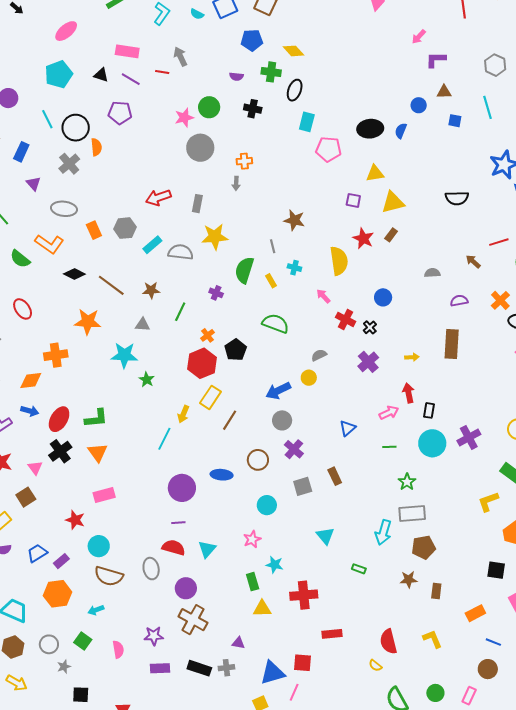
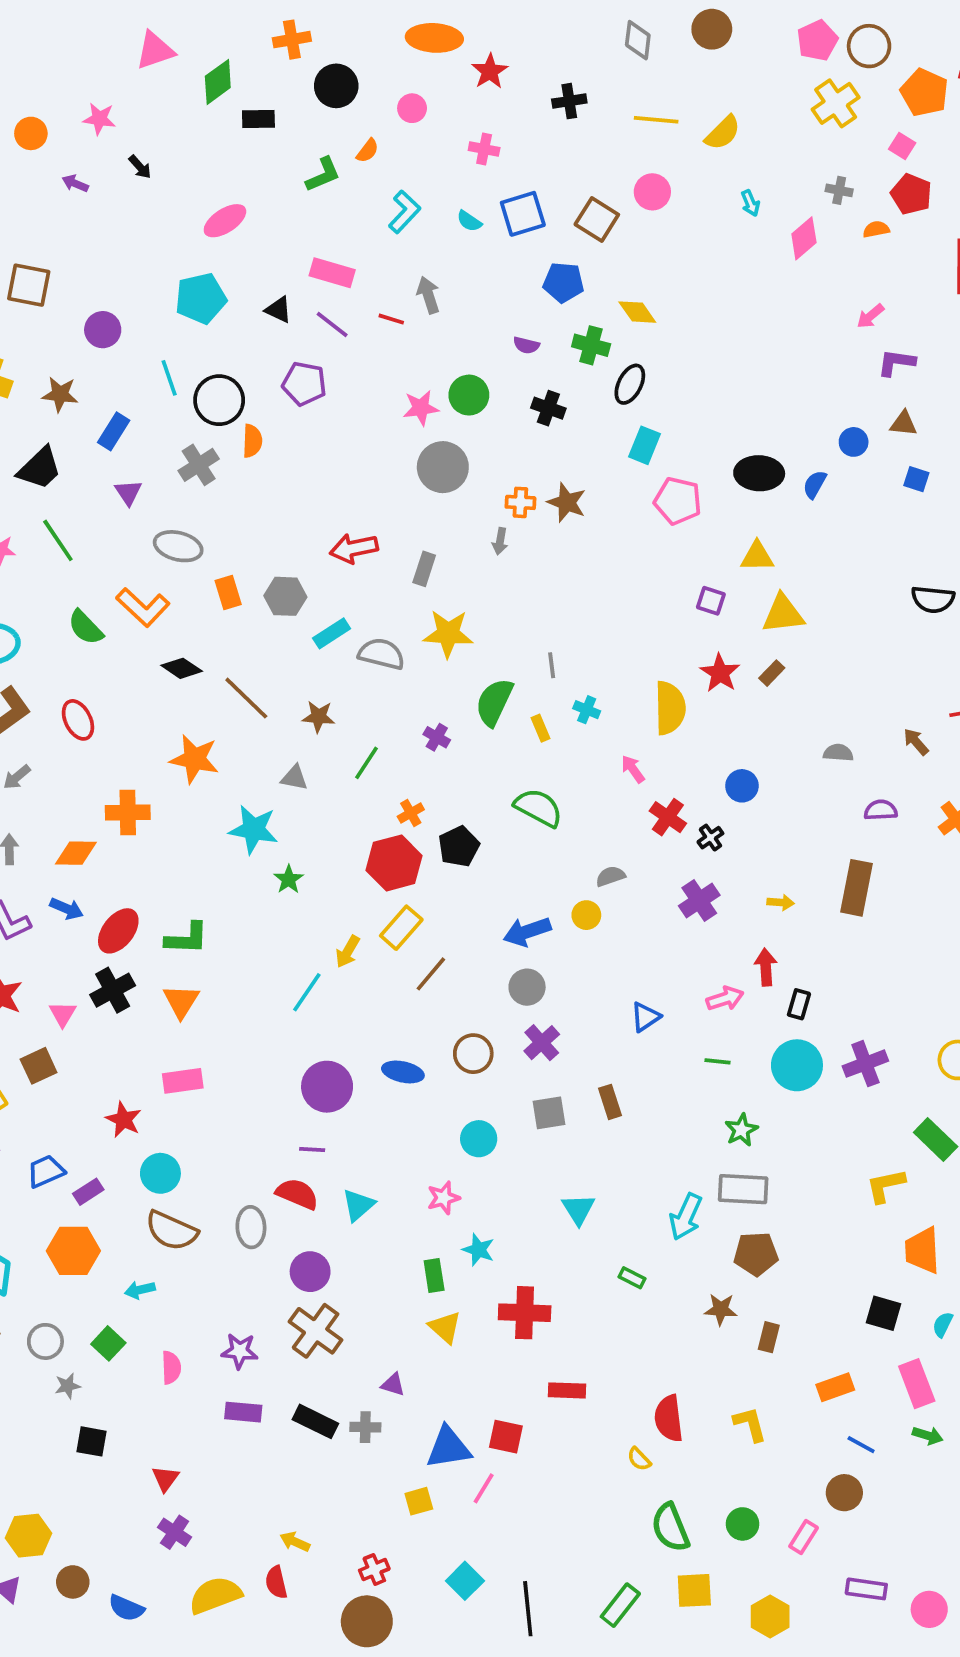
black semicircle: (457, 198) -> (933, 599), moved
brown star: (294, 220) -> (567, 502), moved
yellow triangle: (262, 609) -> (445, 1327), turned 36

